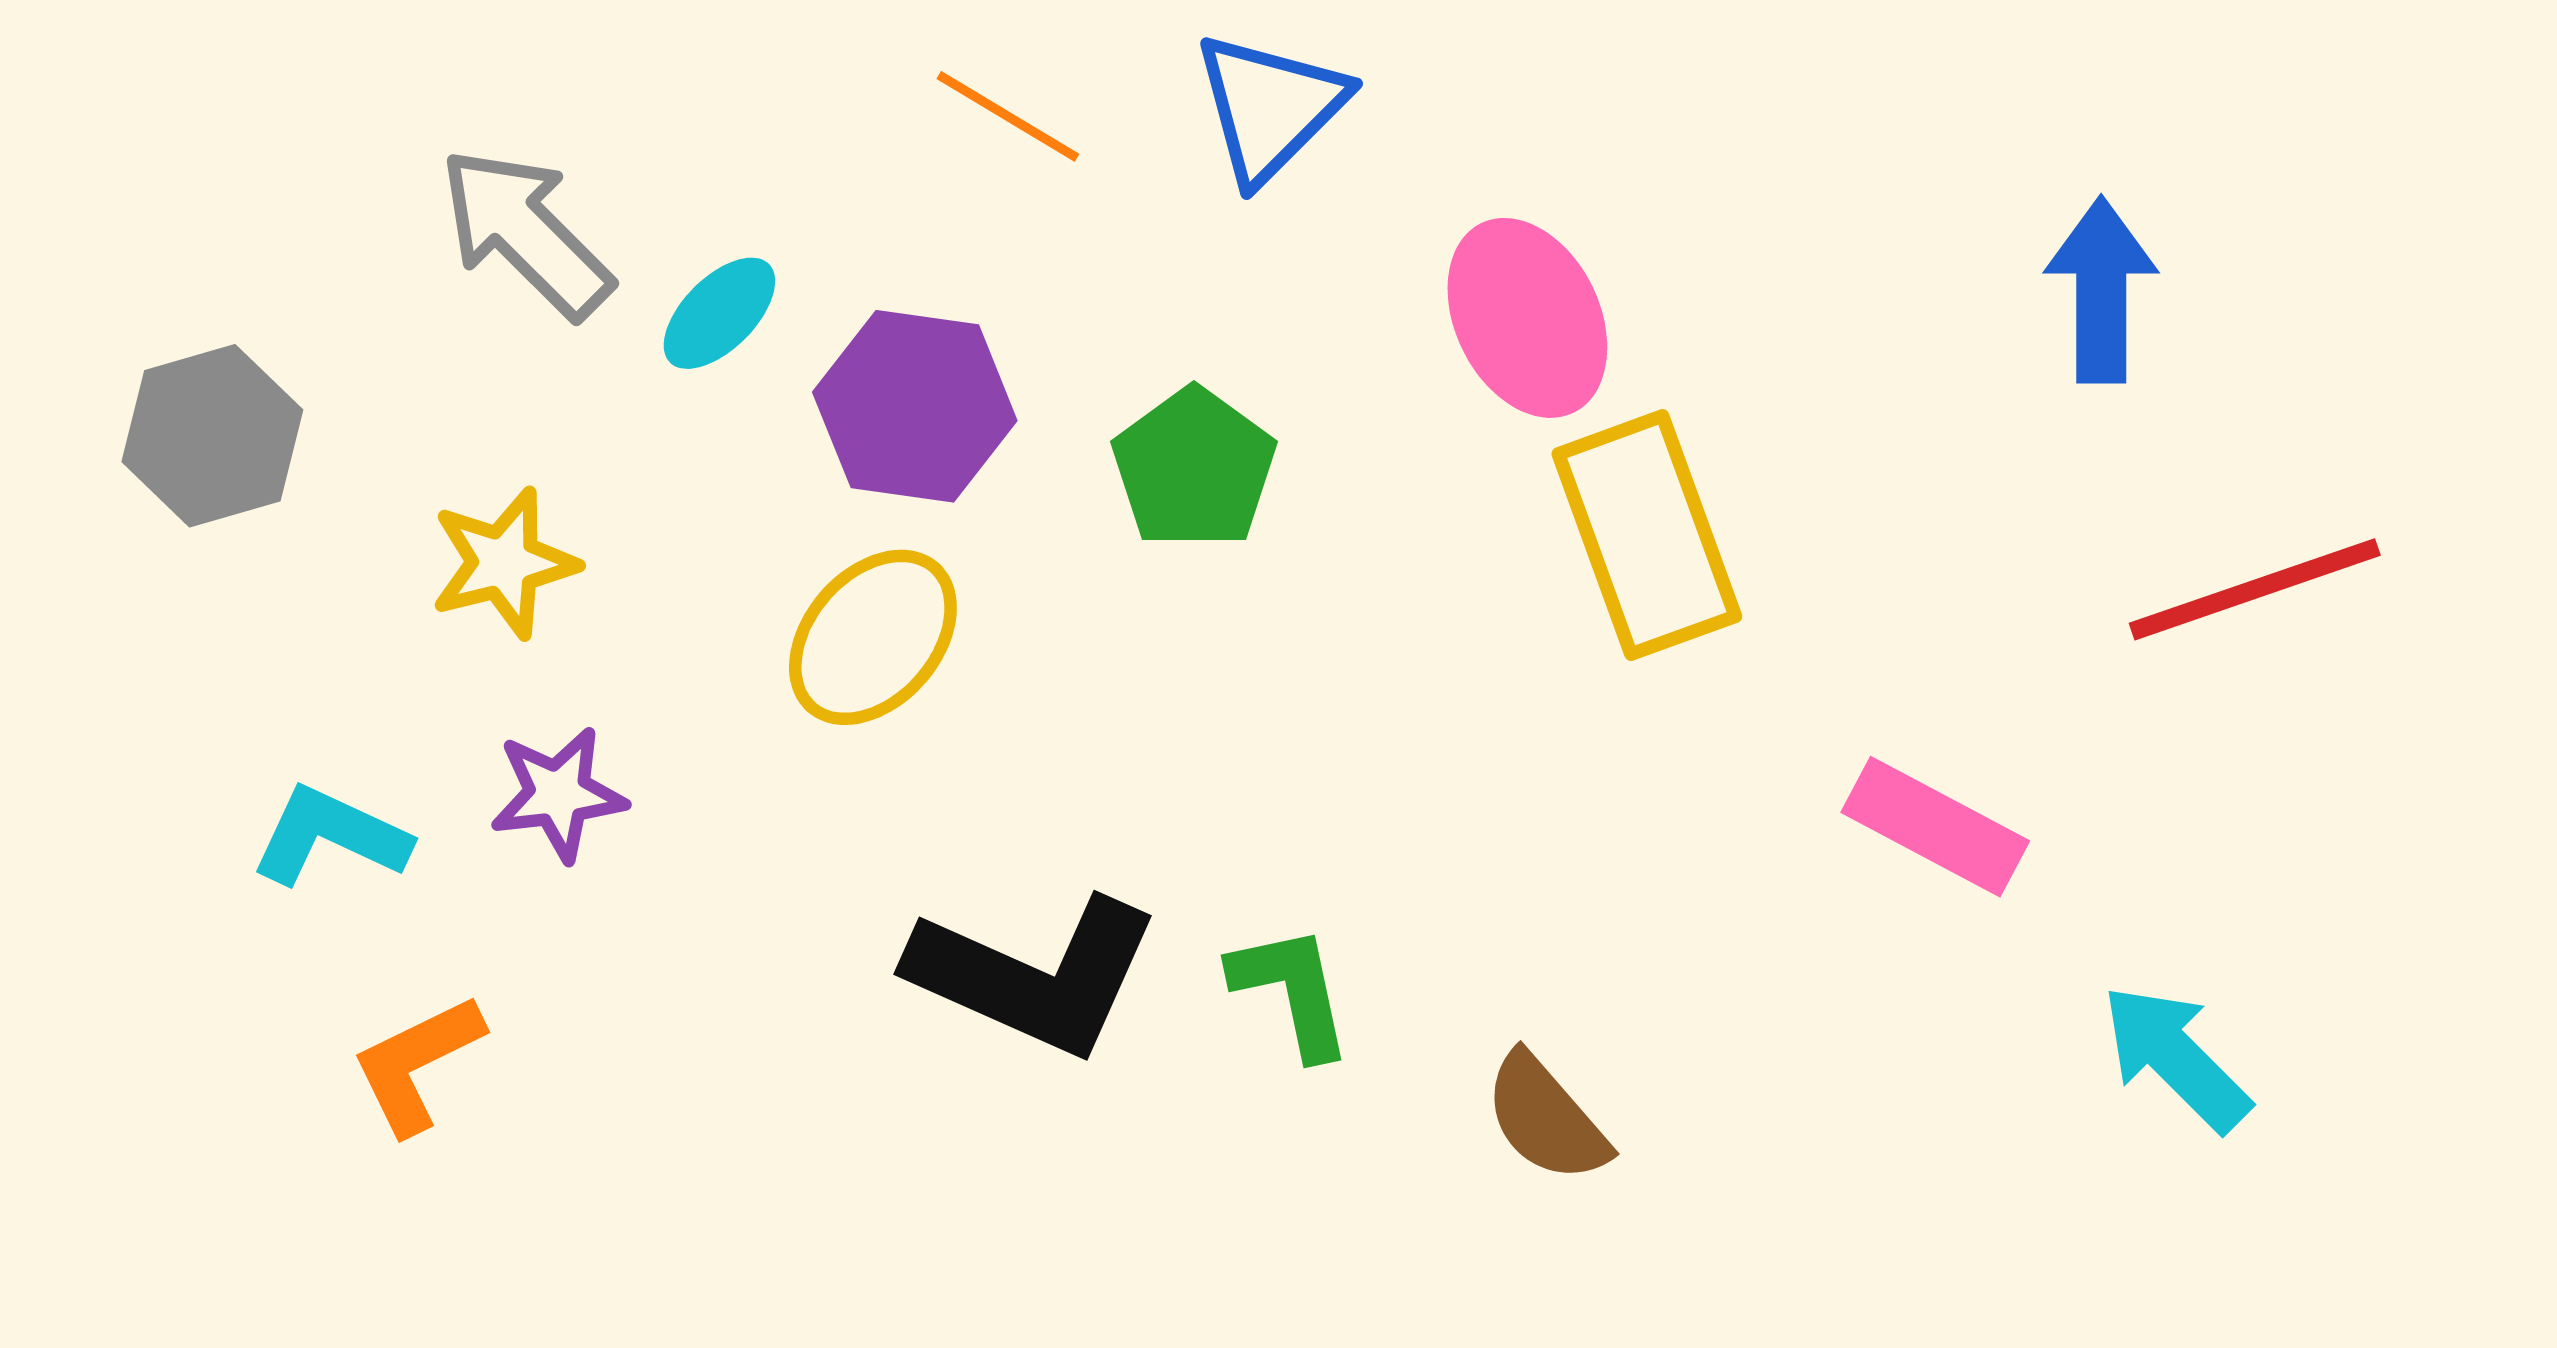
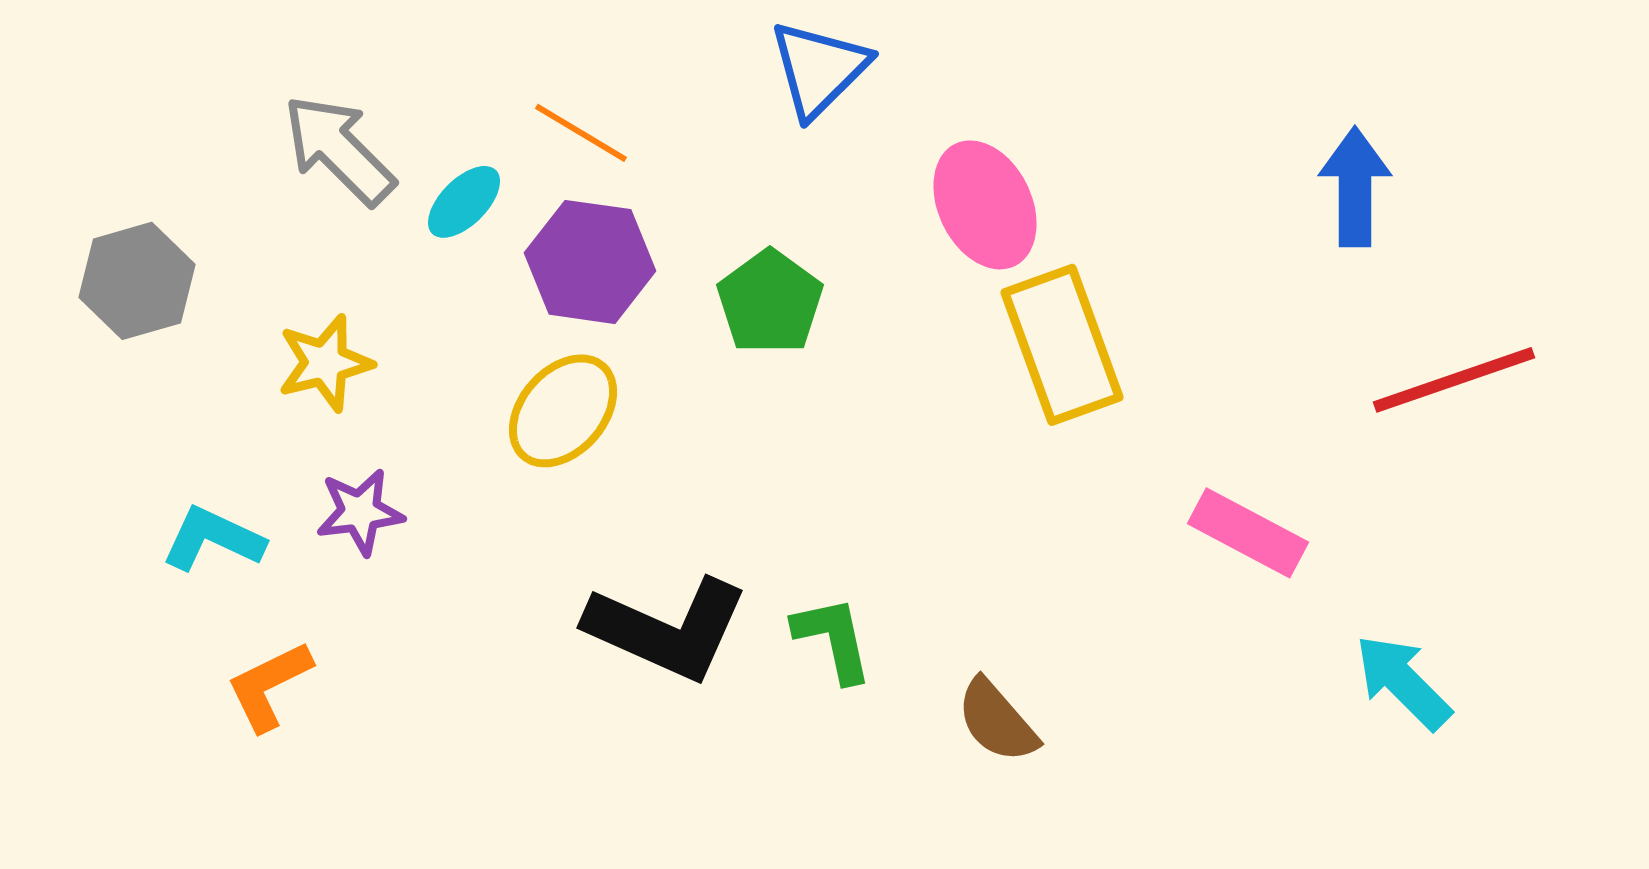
orange line: (1008, 116) -> (581, 133), moved

